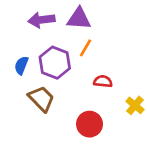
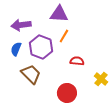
purple arrow: (41, 20) -> (21, 25), moved

